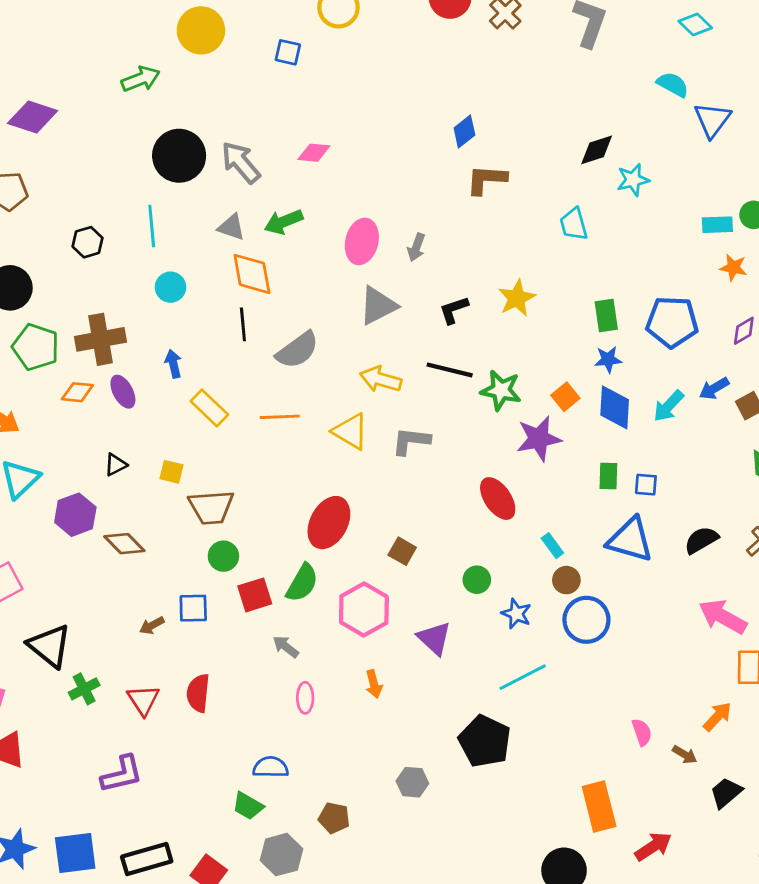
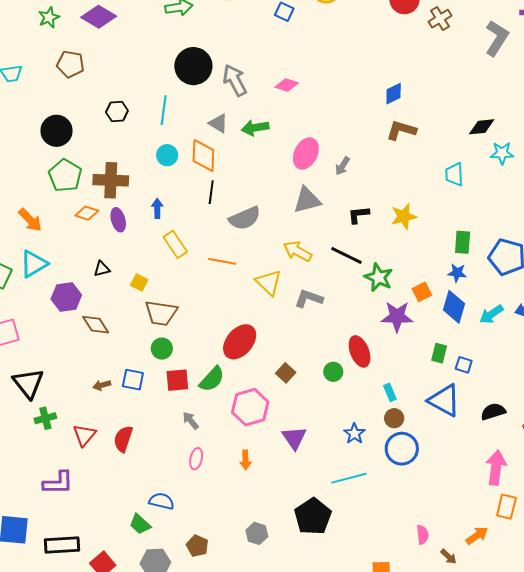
orange diamond: (252, 274) -> (203, 156), moved
green circle: (477, 580) -> (333, 372), moved
pink arrow: (723, 617) -> (496, 468), turned 56

